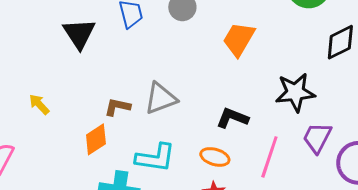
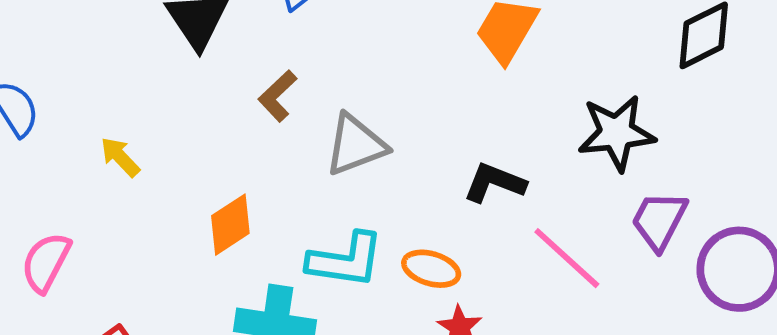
brown L-shape: (117, 107) -> (278, 96), moved, turned -56
orange ellipse: (215, 157) -> (431, 269), moved
pink line: (269, 157) -> (567, 258), turned -66

